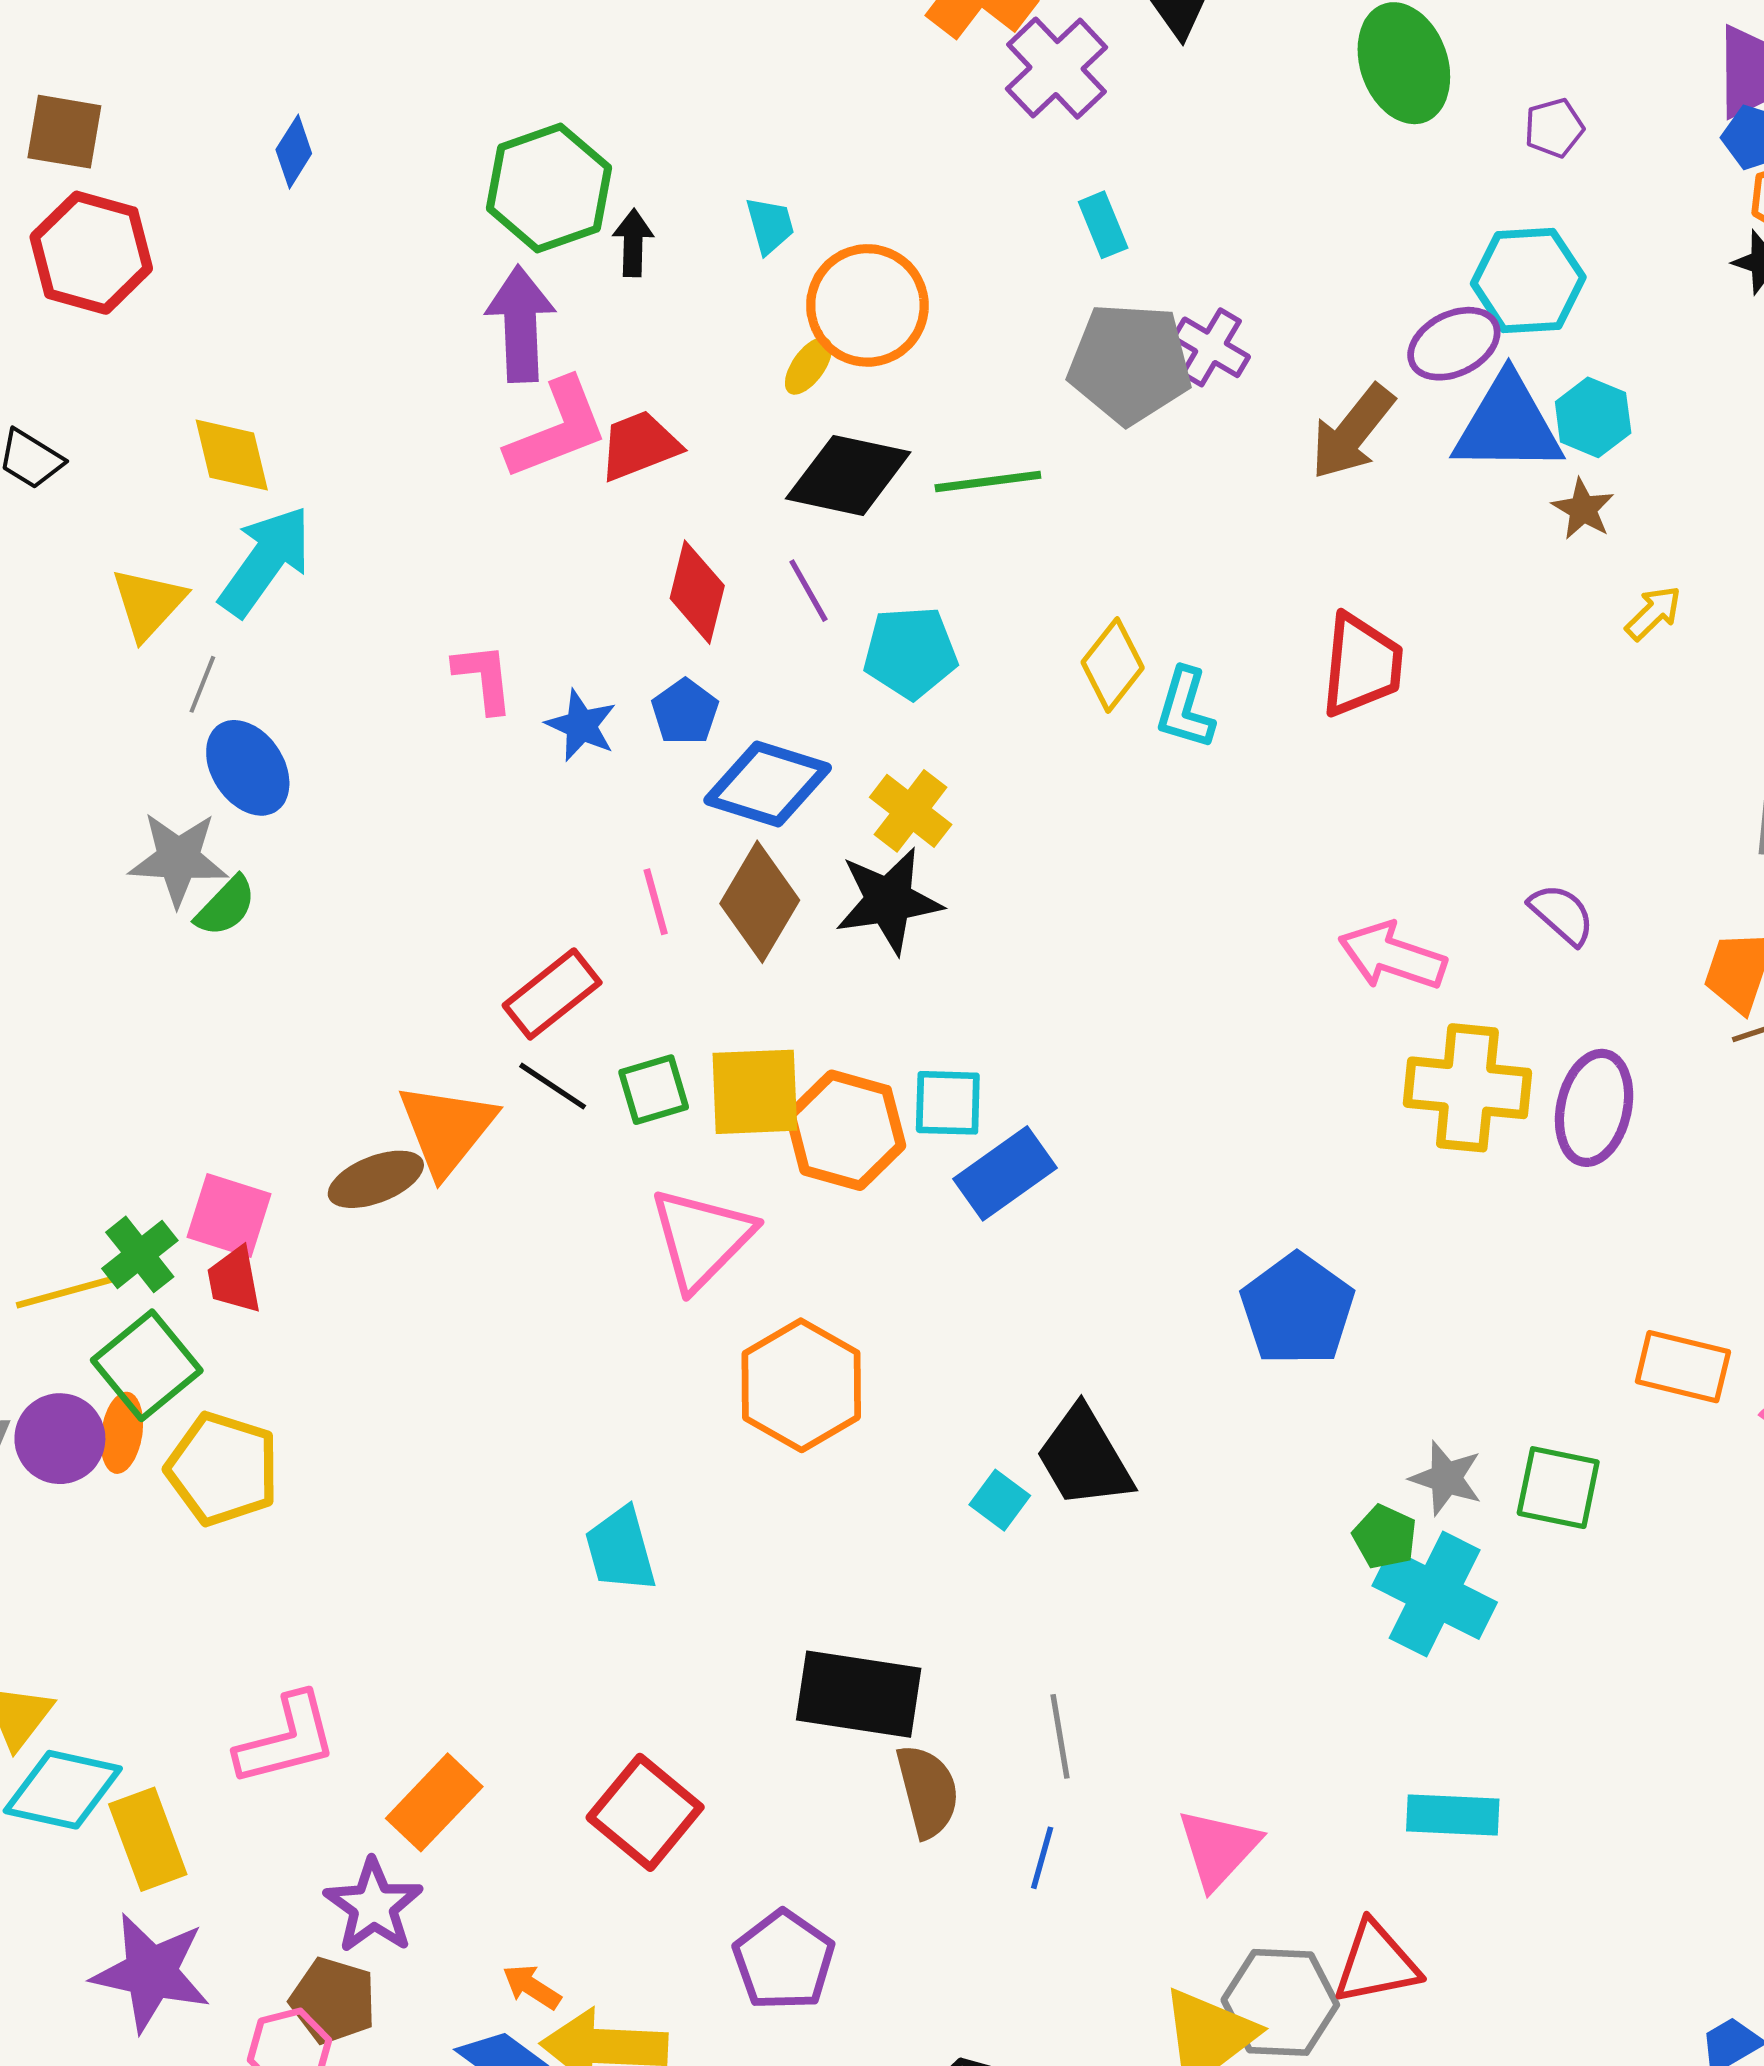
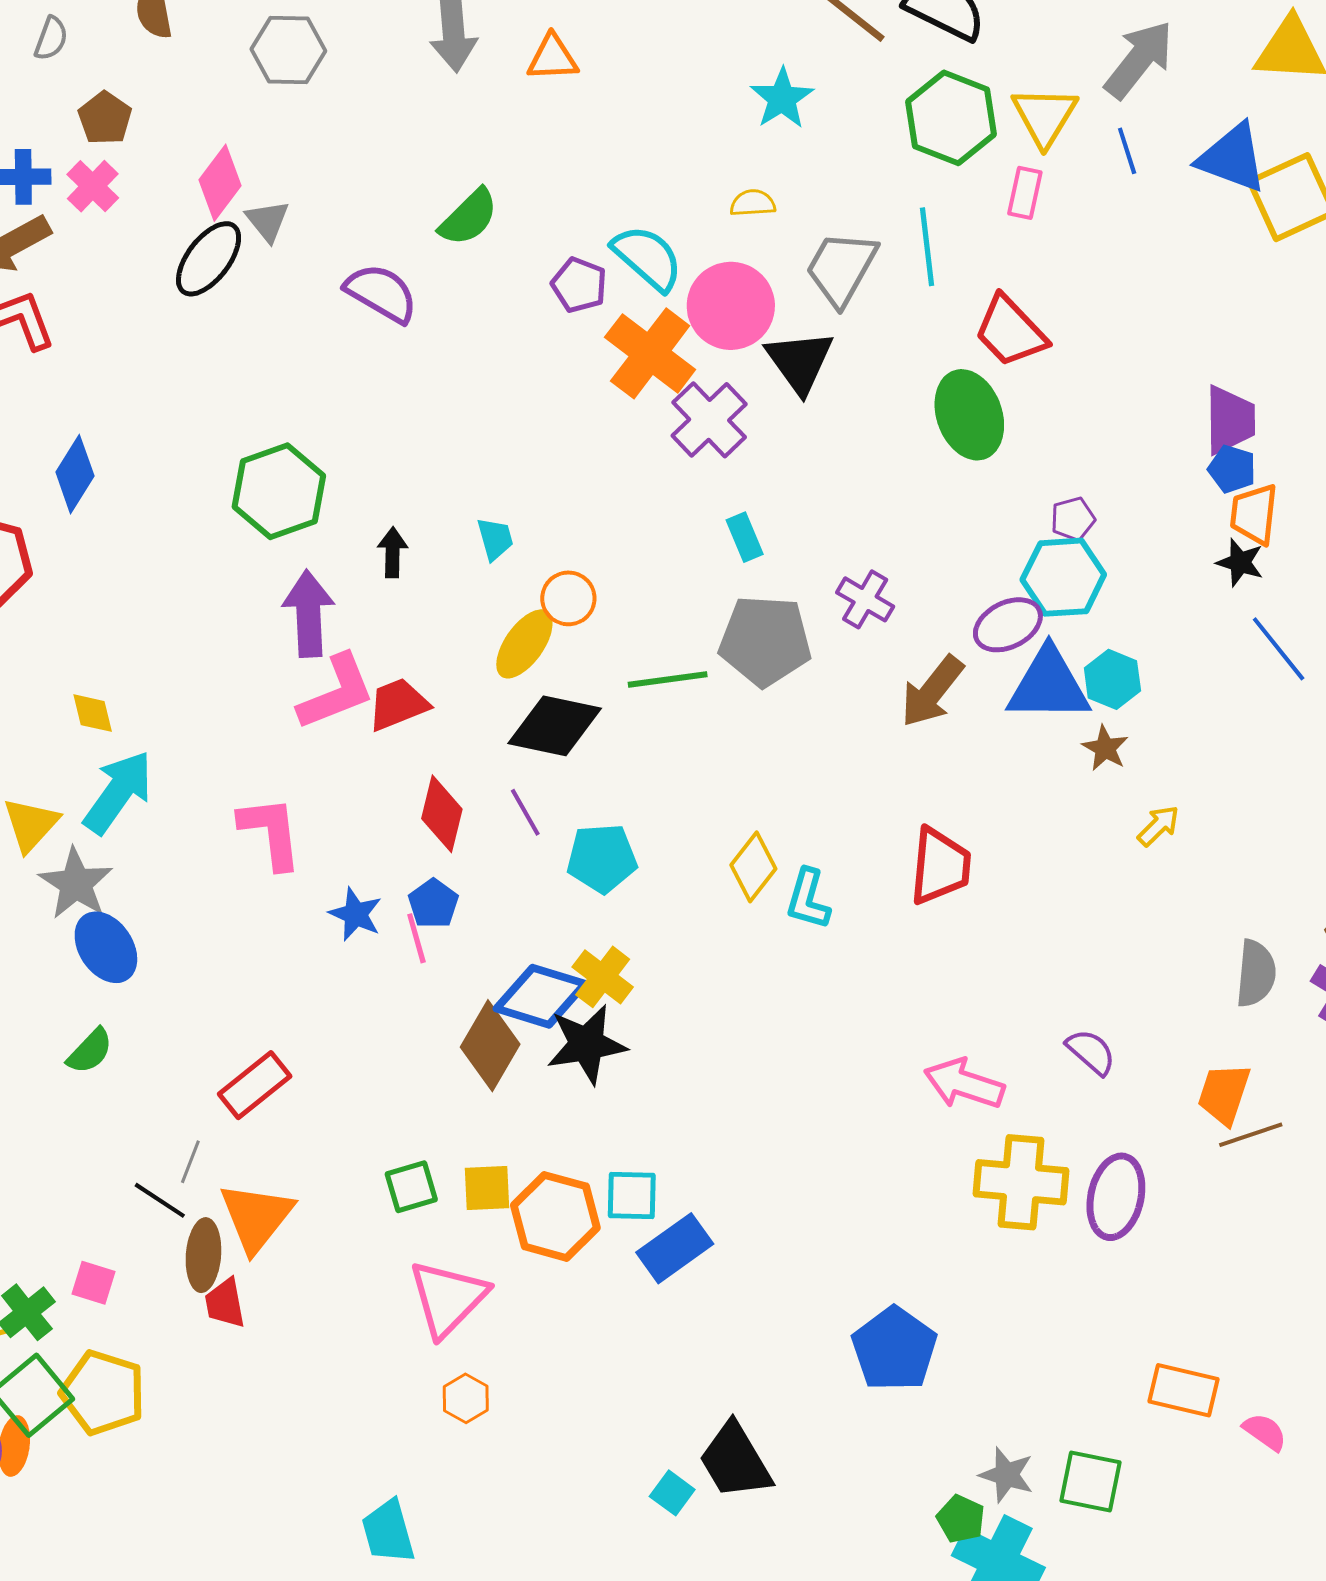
purple pentagon: (1554, 128) -> (1073, 519), moved
blue diamond: (294, 152) -> (75, 474), moved, size x1.4
green hexagon: (549, 188) -> (279, 491), moved
orange circle: (867, 305) -> (568, 598), size x0.6
purple cross: (1211, 347) -> (865, 599), moved
yellow ellipse: (809, 366) -> (524, 644), size x1.6
yellow diamond: (232, 455) -> (93, 713), size x0.7
green line: (988, 482) -> (668, 680), moved
pink L-shape: (484, 678) -> (271, 832), moved, size x1.4
gray line: (202, 684) -> (190, 1162), moved
blue diamond: (768, 784) -> (541, 996), moved
gray star: (178, 859) -> (76, 884), moved, turned 30
pink line: (656, 902) -> (416, 938), moved
red rectangle: (552, 994) -> (255, 1085), moved
black line: (553, 1086) -> (160, 1200), moved
yellow square: (755, 1092) -> (487, 1188), size x0.7
brown ellipse: (376, 1179) -> (203, 1255), turned -64
pink square: (229, 1215) -> (94, 1283), size x0.7
red trapezoid: (234, 1280) -> (225, 1303), moved
orange hexagon: (801, 1385) -> (466, 1398), moved, size x0.5
yellow pentagon: (223, 1469) -> (103, 1393), moved

